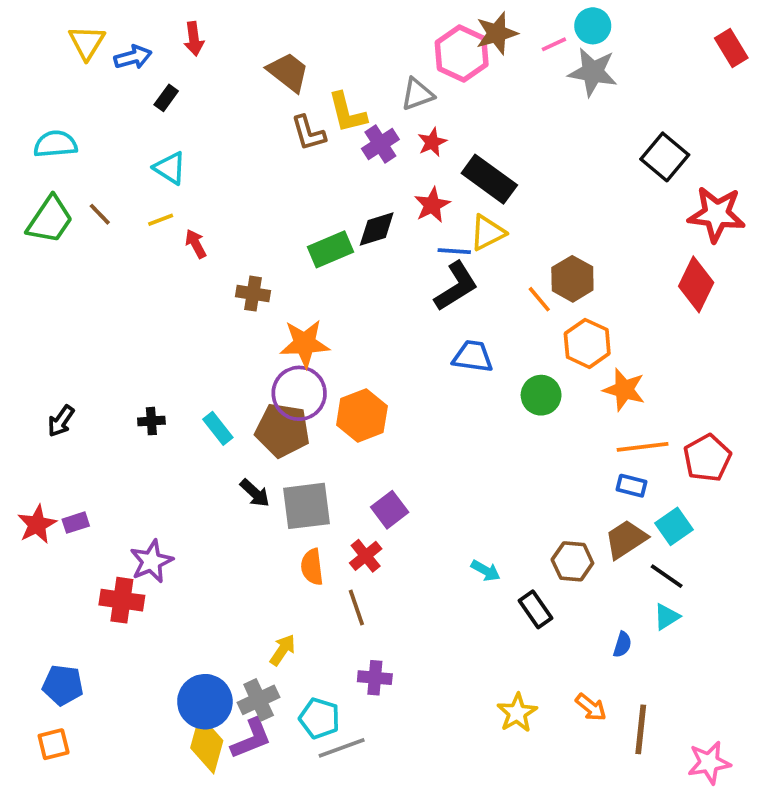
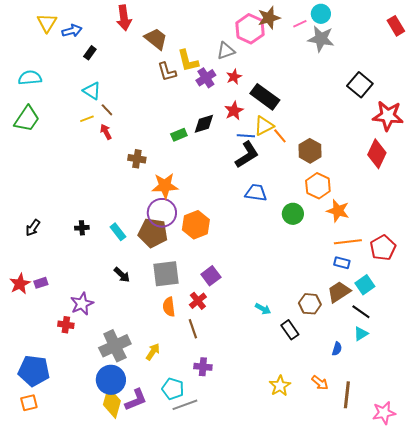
red arrow: (194, 39) -> (124, 18), moved, size x1.4
brown line: (100, 214) -> (107, 110), moved
green rectangle: (331, 249) -> (179, 135), size x0.7
orange line: (539, 299) -> (280, 136), moved
black arrow: (255, 493) -> (122, 275), moved
red cross: (122, 600) -> (66, 325), size x0.7
blue pentagon: (63, 685) -> (34, 371), size x1.4
gray cross: (259, 700) -> (115, 346), moved, size x1.4

